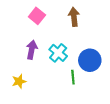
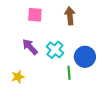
pink square: (37, 16) -> (35, 15), turned -35
purple arrow: (32, 50) -> (30, 47), turned -54

